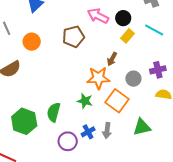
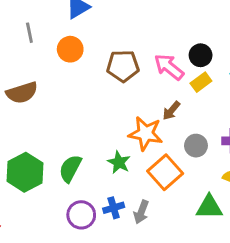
pink arrow: (98, 16) -> (169, 67), moved
orange circle: (32, 42) -> (70, 49), moved
green triangle: (142, 127) -> (209, 207), moved

